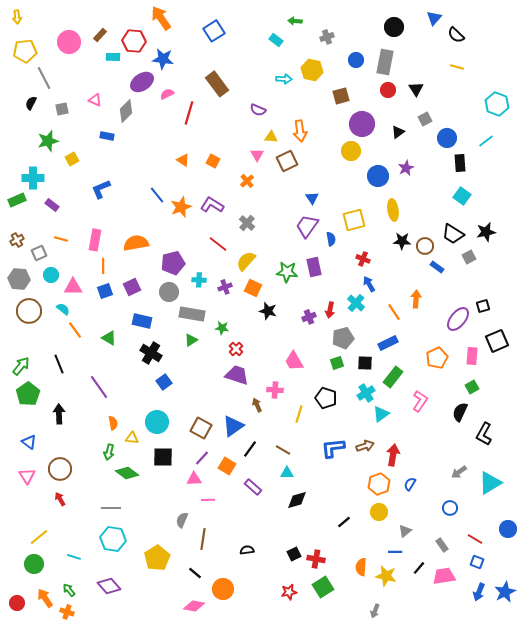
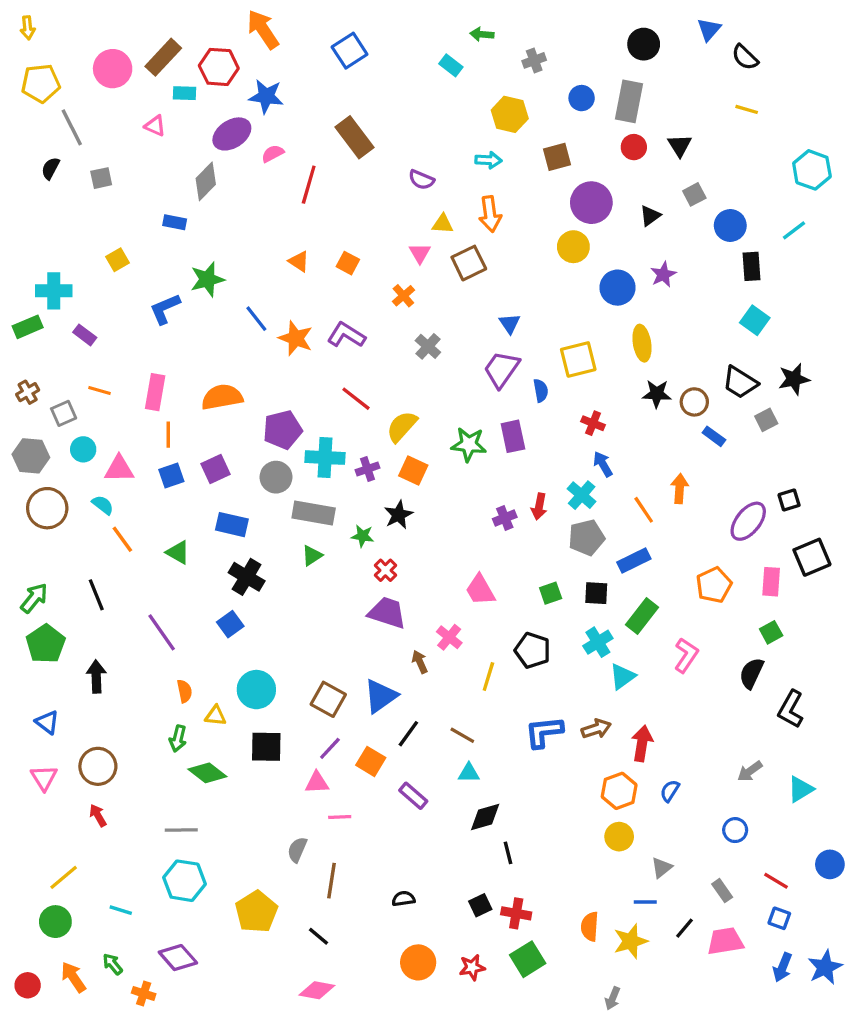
brown rectangle: (100, 35) -> (163, 57), size x1.6
cyan arrow: (284, 79) -> (488, 160), moved
pink triangle: (95, 100) -> (155, 126), moved
green star: (48, 141) -> (207, 279), moved
orange star: (181, 207) -> (296, 338), turned -30
gray cross: (247, 223) -> (428, 346), moved
cyan cross: (199, 280) -> (325, 458), size x1.6
black star: (268, 311) -> (399, 515), moved, turned 30
gray pentagon: (343, 338) -> (586, 538), moved
blue square: (164, 382) -> (230, 624), moved
pink cross: (275, 390) -> (449, 637), turned 35
cyan triangle: (490, 483) -> (801, 789), size x0.7
black line: (344, 522) -> (508, 853), moved, turned -64
yellow star: (386, 576) -> (631, 941), turned -30
orange circle: (223, 589) -> (418, 962), moved
orange cross: (67, 612) -> (144, 993), moved

